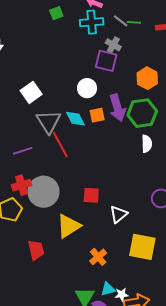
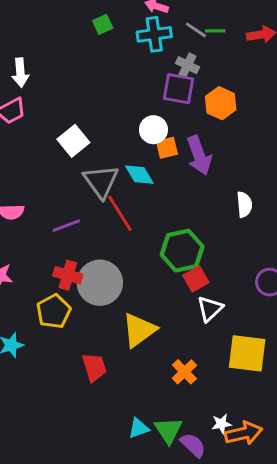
orange hexagon: (147, 78) -> (221, 103), moved
green hexagon: (142, 113) -> (182, 251), moved
orange square: (97, 115) -> (167, 148), moved
red cross: (22, 185) -> (68, 275), turned 36
red square: (91, 195) -> (196, 279), moved, turned -30
cyan triangle: (108, 289) -> (139, 428), moved

